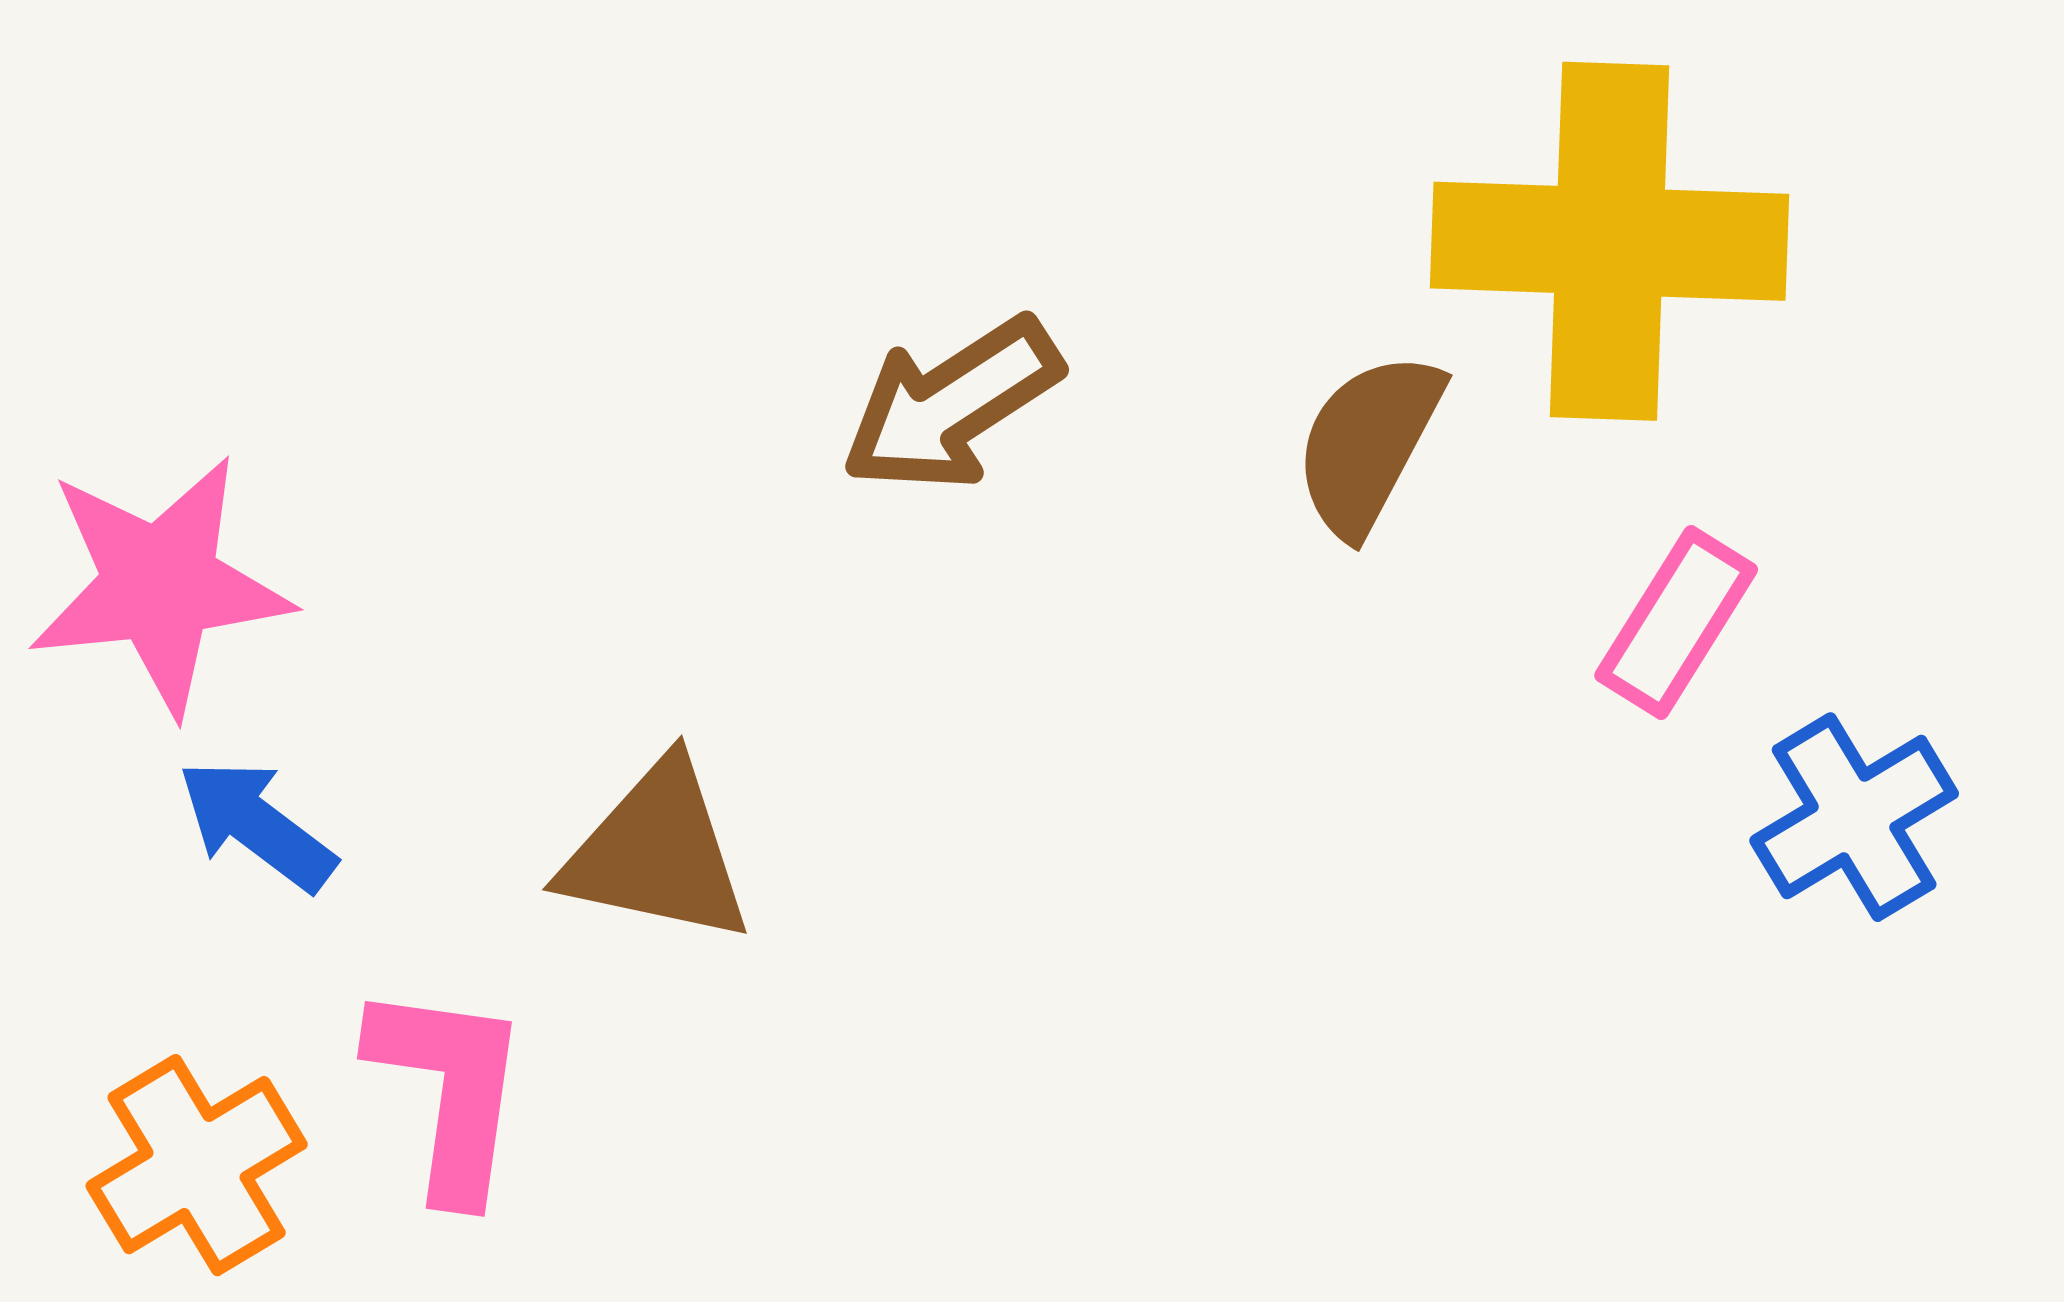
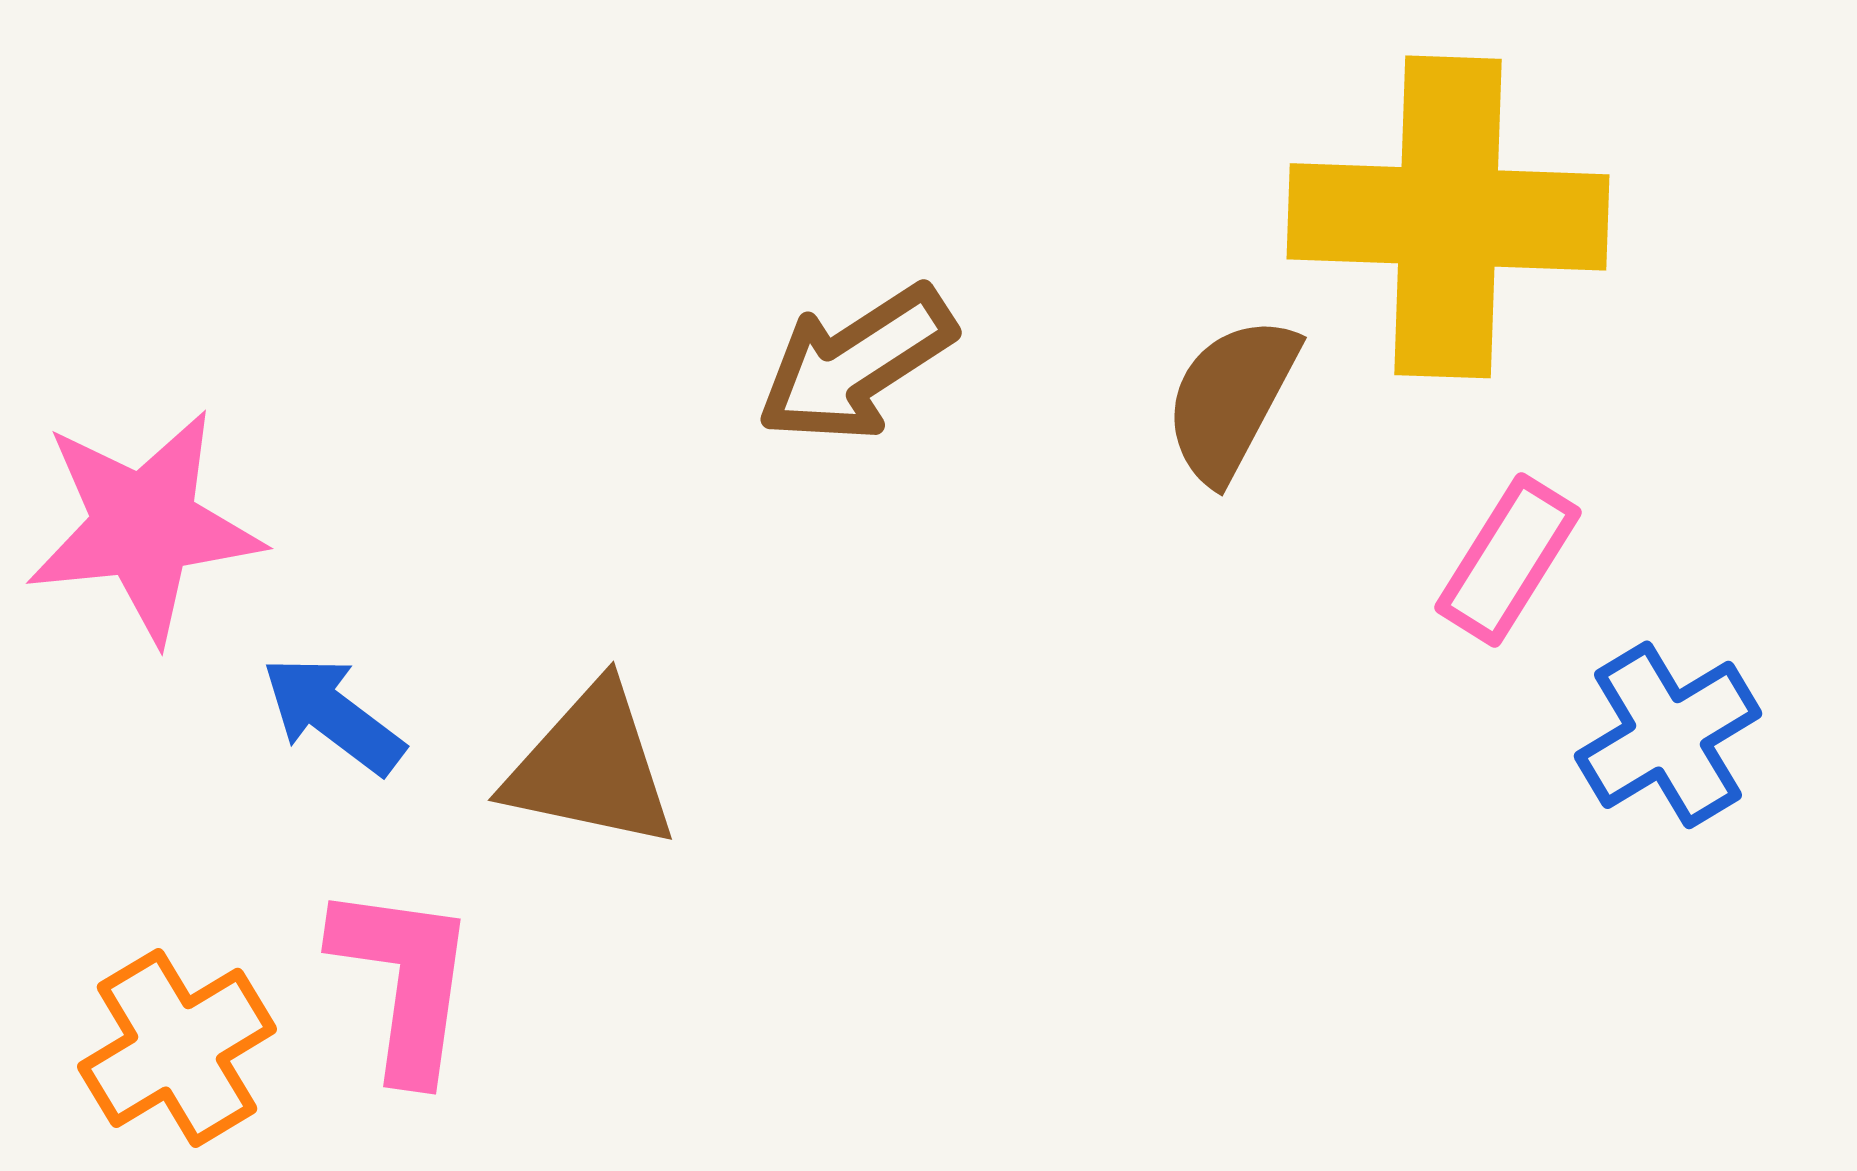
blue arrow: (257, 825) -> (333, 715), moved

